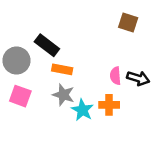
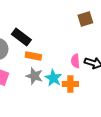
brown square: (128, 22) -> (85, 19), turned -35
cyan star: (82, 110) -> (53, 78), moved

